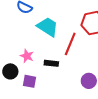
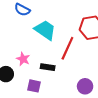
purple square: (29, 81) -> (34, 86), moved

